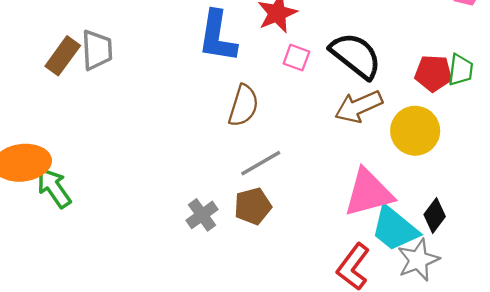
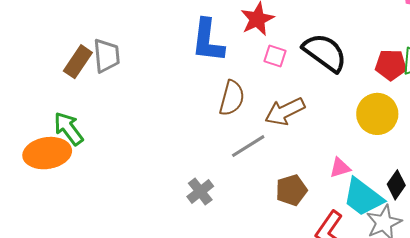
brown arrow: (359, 107) -> (285, 111), moved
green arrow: (54, 188) -> (69, 129), moved
pink triangle: (369, 193) -> (340, 168), size x0.5
brown pentagon: (253, 206) -> (291, 190), moved

